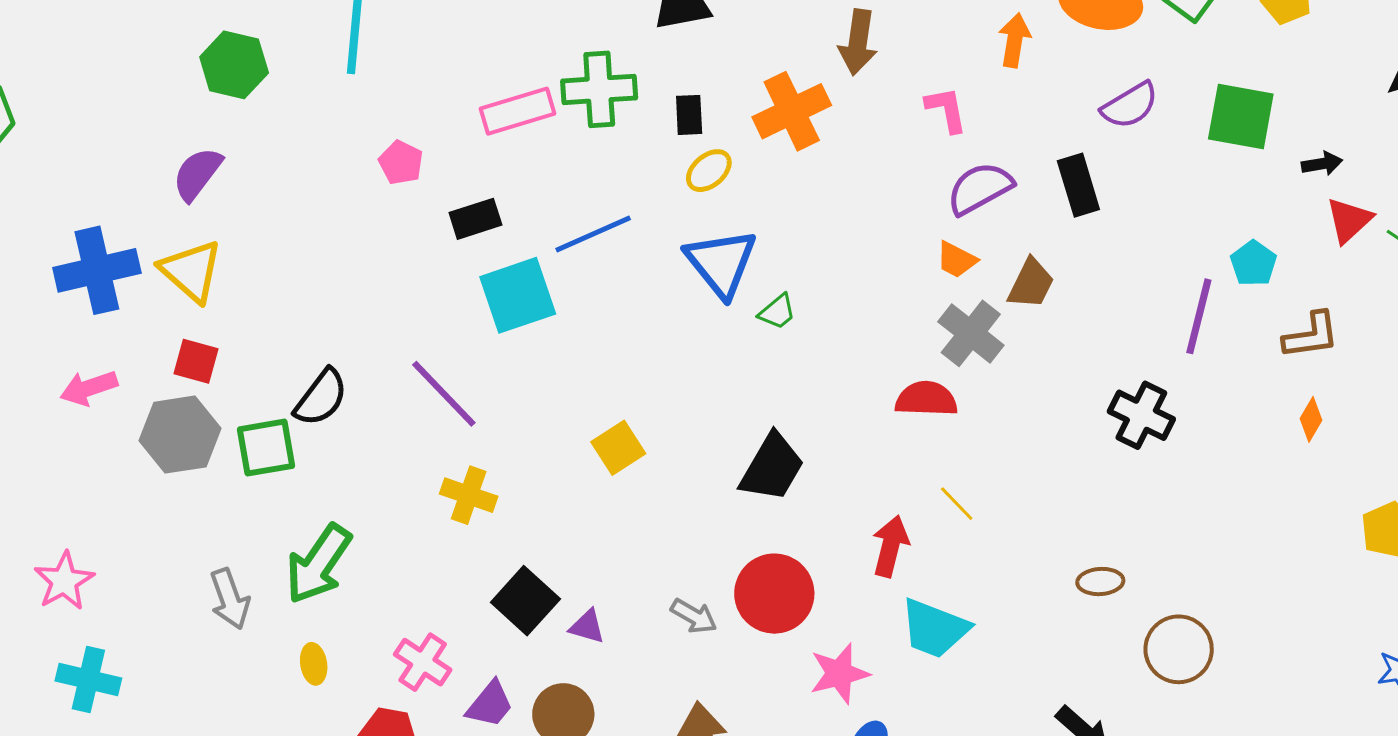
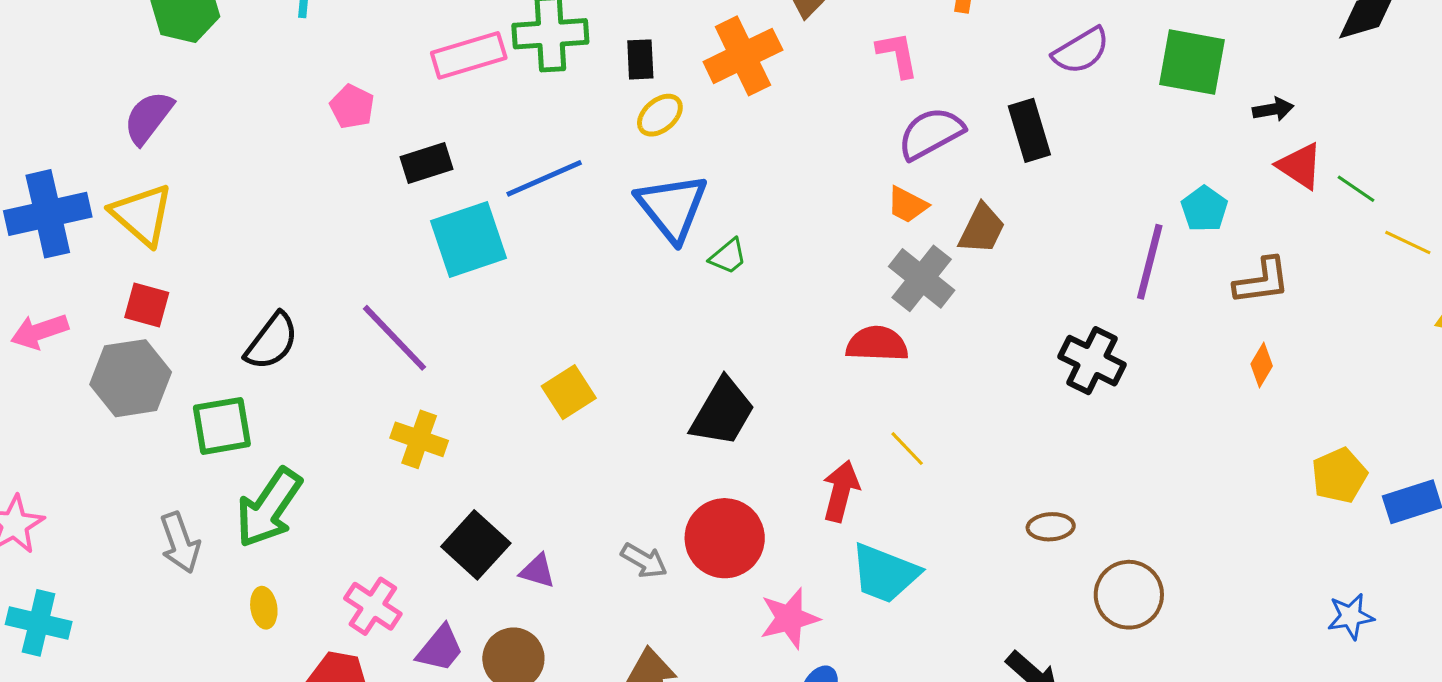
red triangle: (1349, 220) -> (1300, 166), turned -44
green square: (266, 448) -> (222, 426), moved

